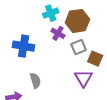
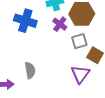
blue cross: (24, 46) -> (25, 21), moved

